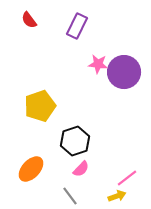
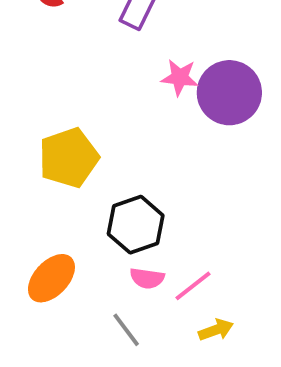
pink semicircle: (81, 169) -> (147, 278), turned 54
pink line: (127, 178) -> (193, 286), moved

